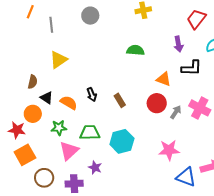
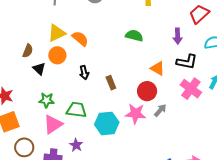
orange semicircle: (69, 103) -> (80, 39), moved
pink cross: (200, 108) -> (191, 89), moved
gray arrow: (176, 112) -> (160, 110), moved
orange circle: (33, 114) -> (57, 55), moved
pink star: (169, 150) -> (136, 114), moved

